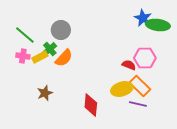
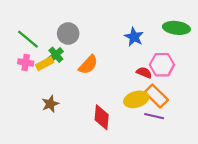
blue star: (143, 18) -> (134, 37), moved
orange semicircle: (64, 58) -> (88, 65), moved

